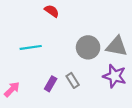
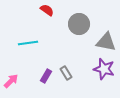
gray circle: (88, 47) -> (79, 24), moved

